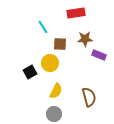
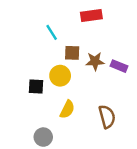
brown star: (85, 39) -> (95, 61), moved
black square: (30, 72) -> (36, 87), turned 32
gray circle: (54, 114) -> (43, 137), moved

